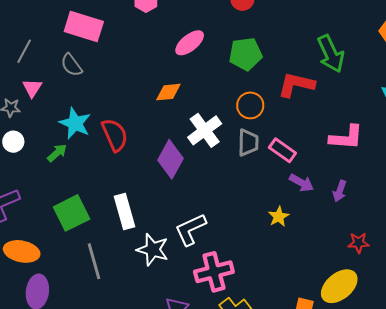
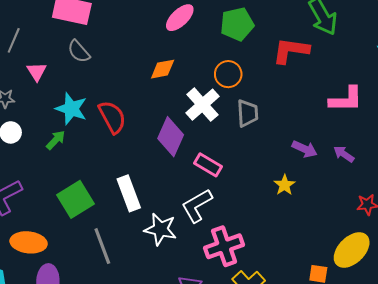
gray semicircle: (71, 65) -> (79, 51), moved
pink triangle: (32, 88) -> (37, 72), moved
orange circle: (250, 105) -> (228, 74), moved
pink rectangle: (282, 150) -> (208, 165), moved
purple arrow: (340, 191) -> (344, 154), turned 110

